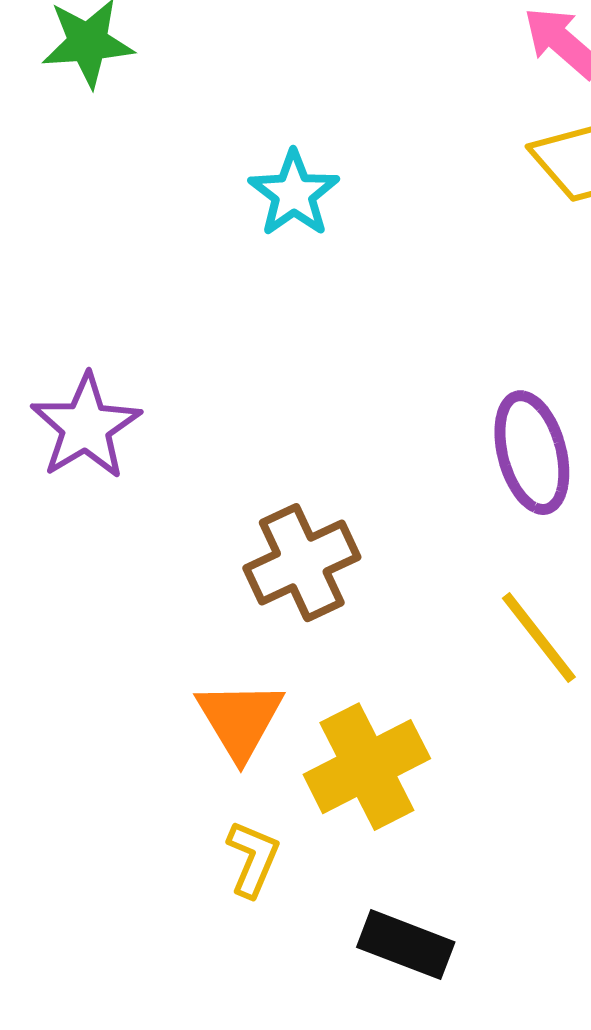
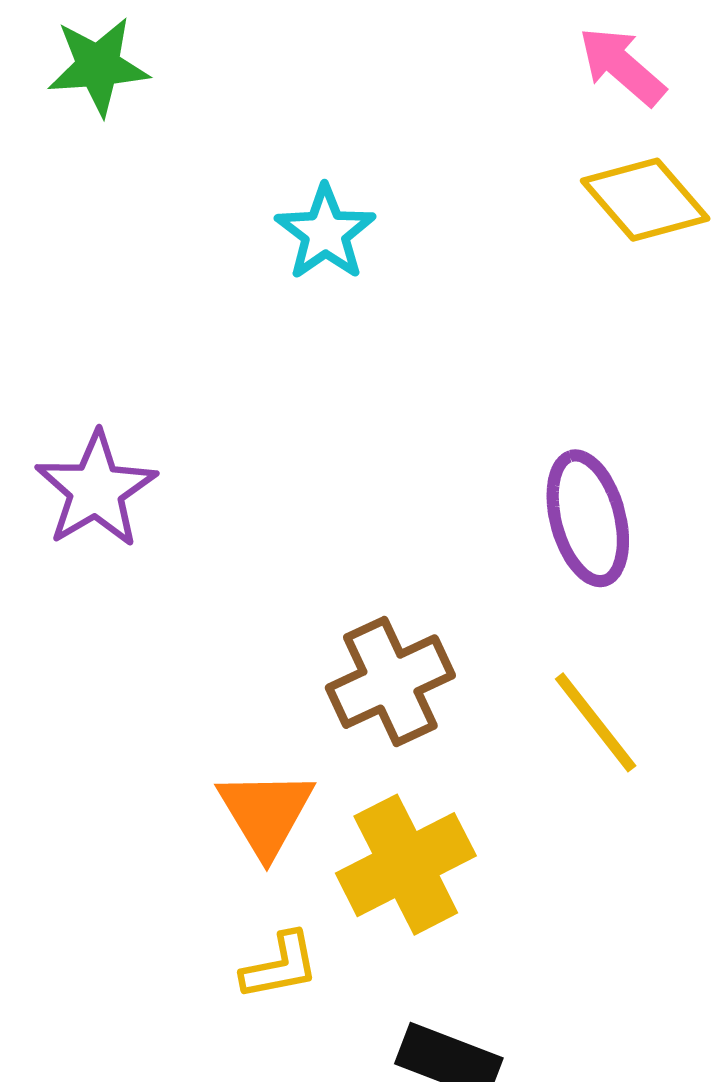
brown cross: (302, 563) -> (390, 682), moved
yellow L-shape: (253, 859) -> (280, 966), turned 56

